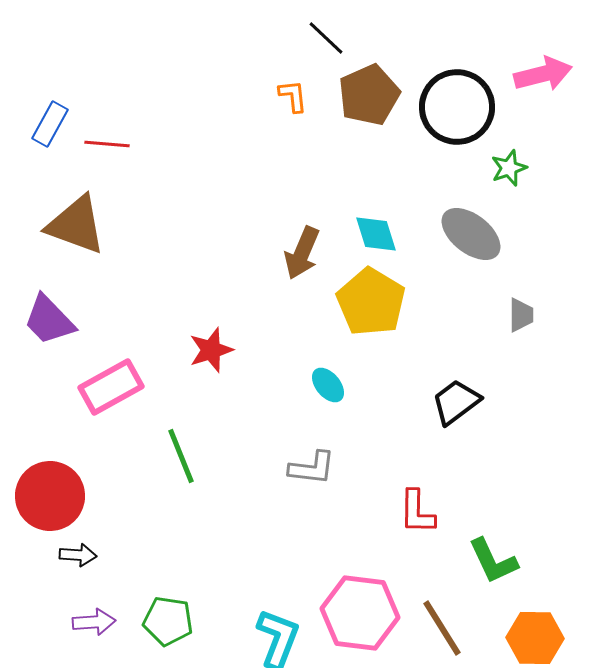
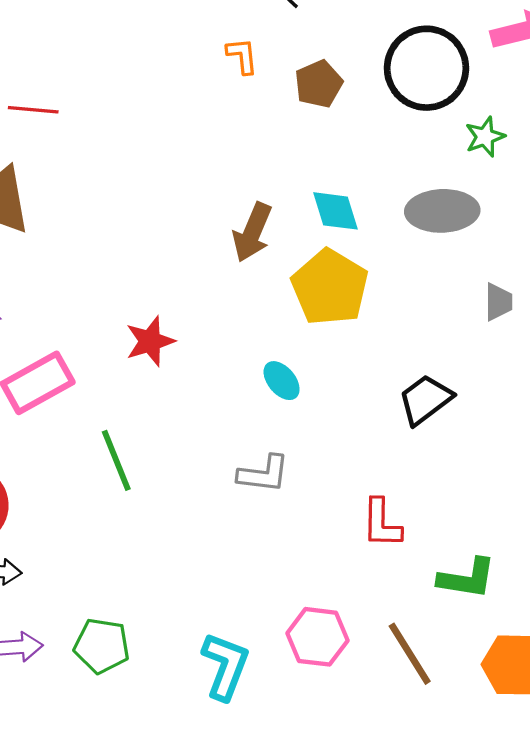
brown pentagon: (369, 95) -> (319, 84), moved, size x0.7
gray ellipse: (471, 234) -> (442, 211), turned -40
green L-shape: (493, 561) -> (467, 578), turned -56
pink hexagon: (360, 613) -> (318, 637), size x0.7

